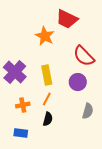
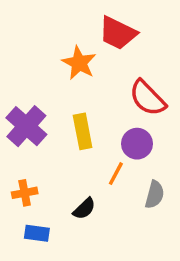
orange line: (47, 99) -> (116, 174), moved
orange cross: (23, 105) -> (25, 193), moved
black semicircle: (48, 119) -> (84, 209), turned 32

